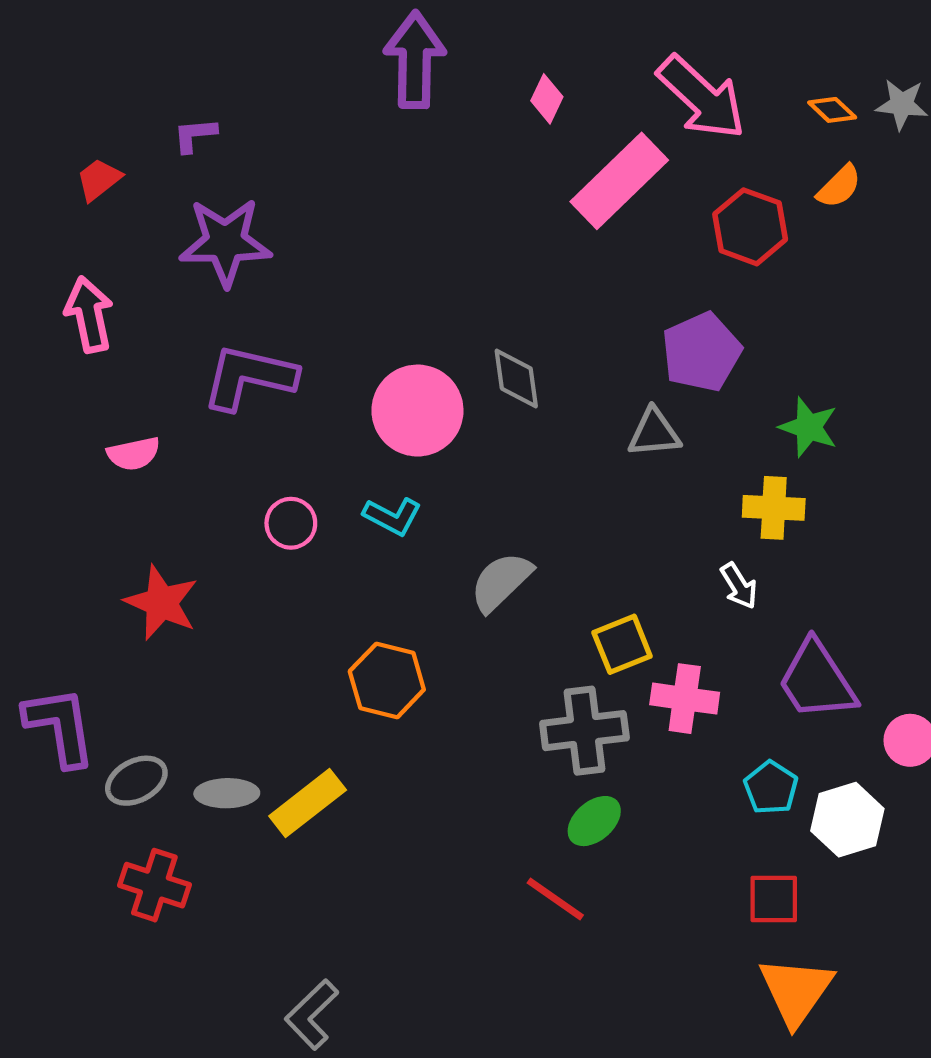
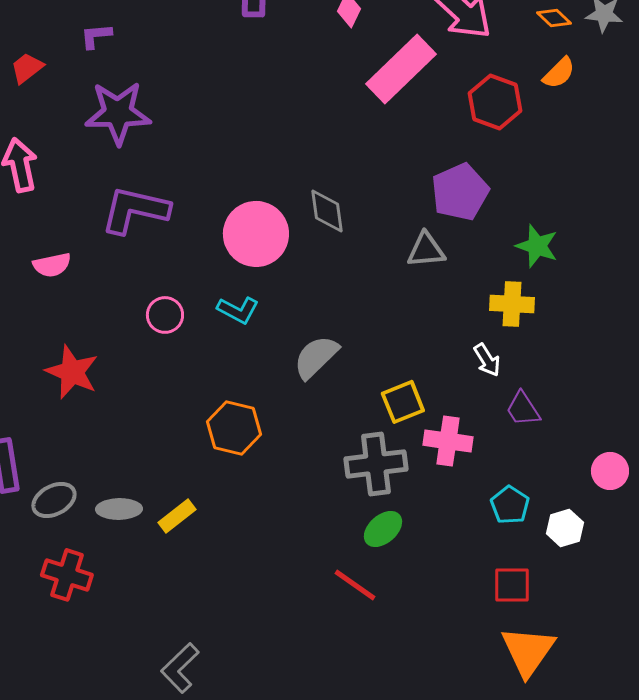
purple trapezoid: (817, 680) -> (523, 409), moved, size x0.6
yellow rectangle: (308, 803) -> (177, 516), size x0.7
white hexagon: (847, 820) -> (565, 528), size x0.7

